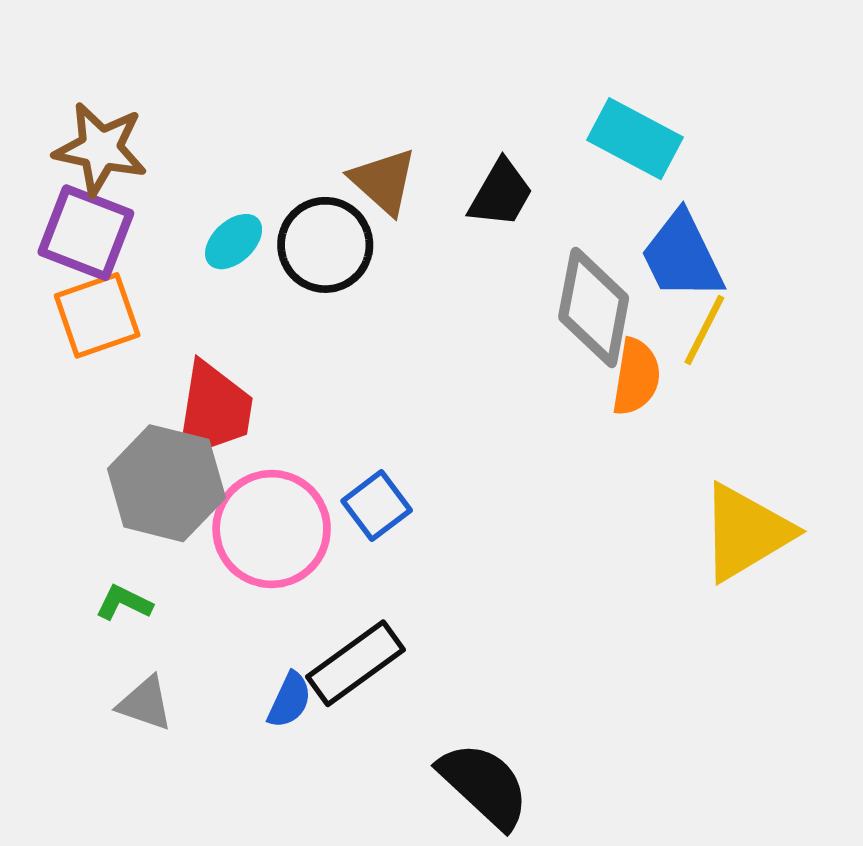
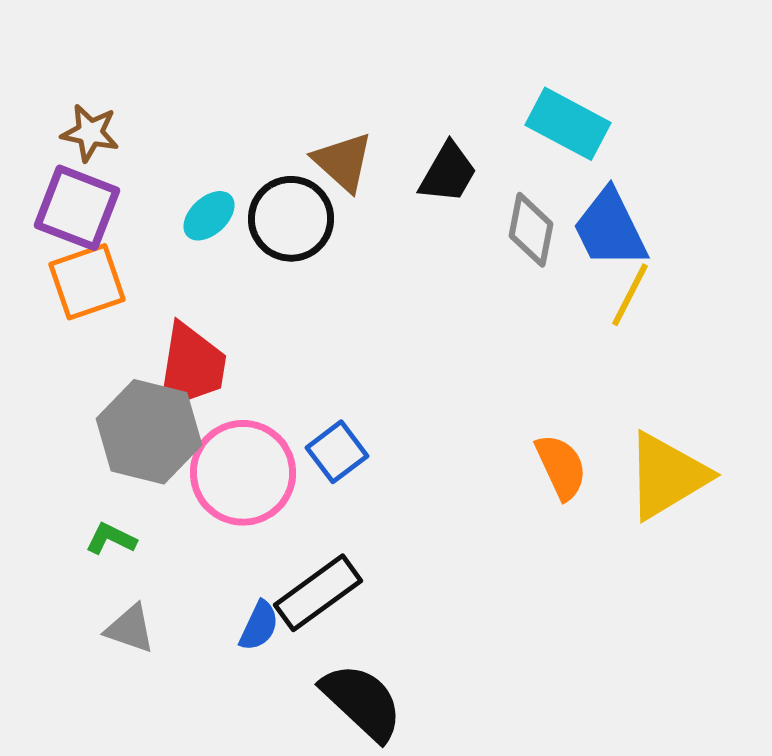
brown star: (100, 149) -> (90, 133), size x0.7
gray diamond: (594, 308) -> (531, 230), moved, size x0.7
orange semicircle: (636, 377) -> (561, 467), moved, turned -34
black semicircle: (484, 785) -> (362, 702), moved

